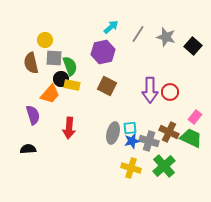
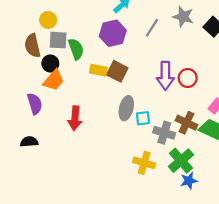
gray line: (138, 34) -> (152, 28), moved
black circle: (61, 79) -> (50, 63), moved
yellow rectangle: (72, 85) -> (98, 70), moved
gray ellipse: (113, 133) -> (126, 108), moved
blue star: (132, 141) -> (189, 181), moved

